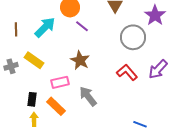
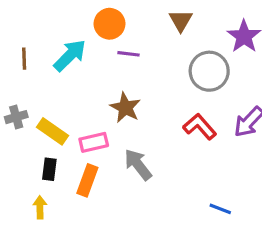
purple line: (82, 26) -> (128, 54), turned -32
yellow rectangle: (34, 60) -> (53, 131), moved
orange rectangle: (56, 106) -> (87, 180), turned 66
yellow arrow: (34, 119) -> (40, 207), moved

